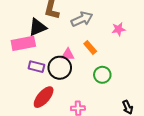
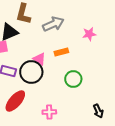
orange rectangle: (90, 47) -> (61, 52), turned -64
pink triangle: (68, 55) -> (39, 59), turned 32

